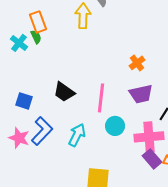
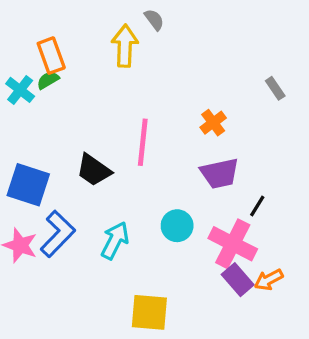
green semicircle: (36, 37) -> (48, 80), turned -96
pink line: (101, 98) -> (143, 142), moved
blue square: (24, 101) -> (28, 185), size x1.5
pink cross: (149, 137) -> (233, 244), turned 32

